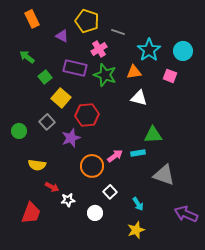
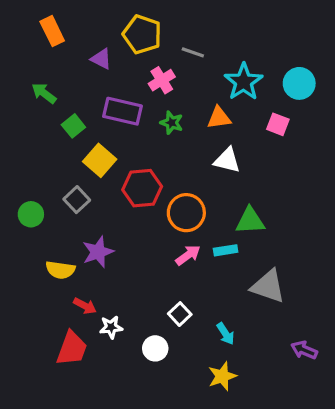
green star: (105, 75) -> (172, 123), size x0.6
purple star: (71, 138) -> (98, 252), moved
orange circle: (92, 166) -> (186, 213), moved
red trapezoid: (31, 213) -> (72, 348), moved
purple arrow: (186, 214) -> (304, 350), size x0.7

